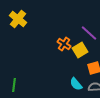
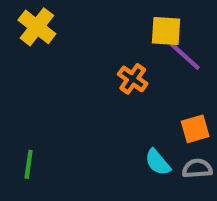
yellow square: (80, 50) -> (166, 31), moved, turned 35

